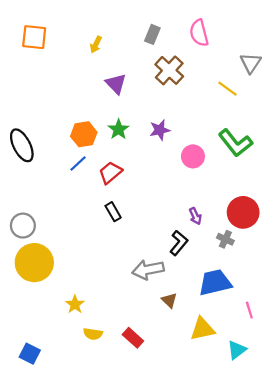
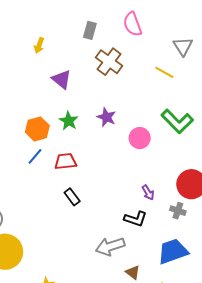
purple star: (160, 130) -> (106, 117), turned -30
red trapezoid: (110, 173) -> (66, 161), turned 40
black L-shape: (179, 243) -> (136, 219), turned 75

